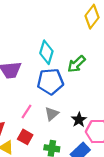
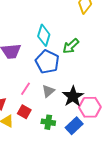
blue pentagon: (50, 82) -> (47, 62), turned 30
black star: (79, 120) -> (73, 96), size x1.5

